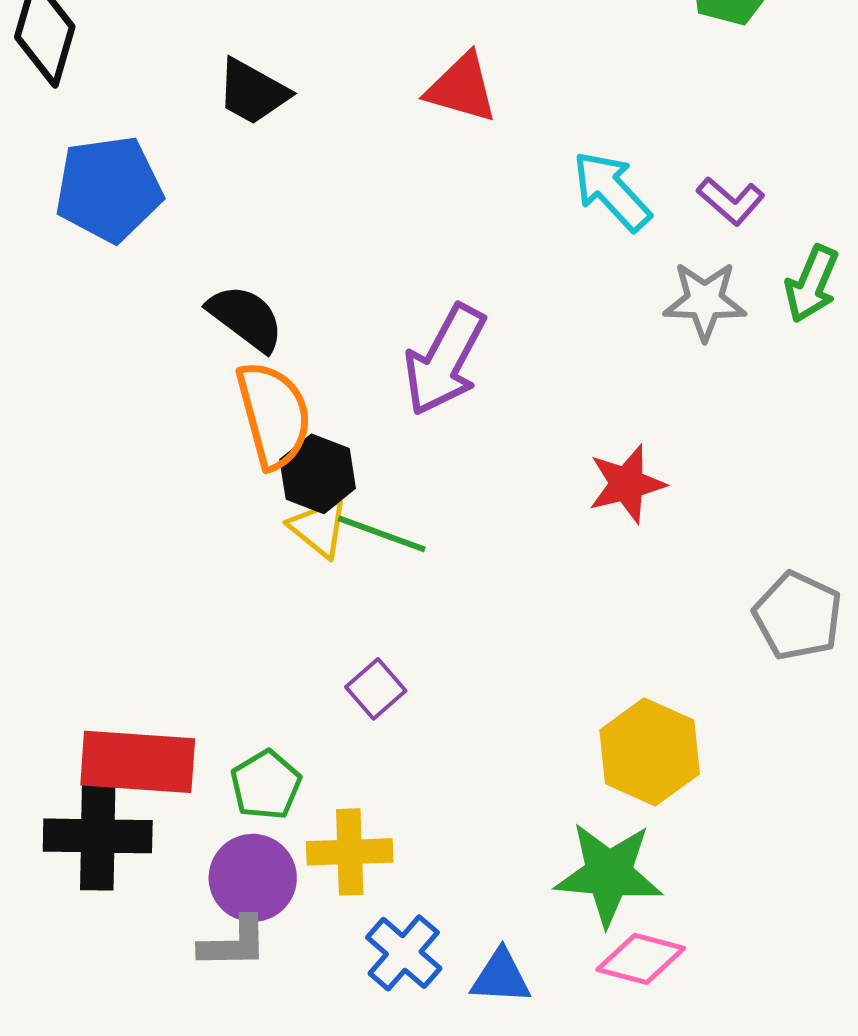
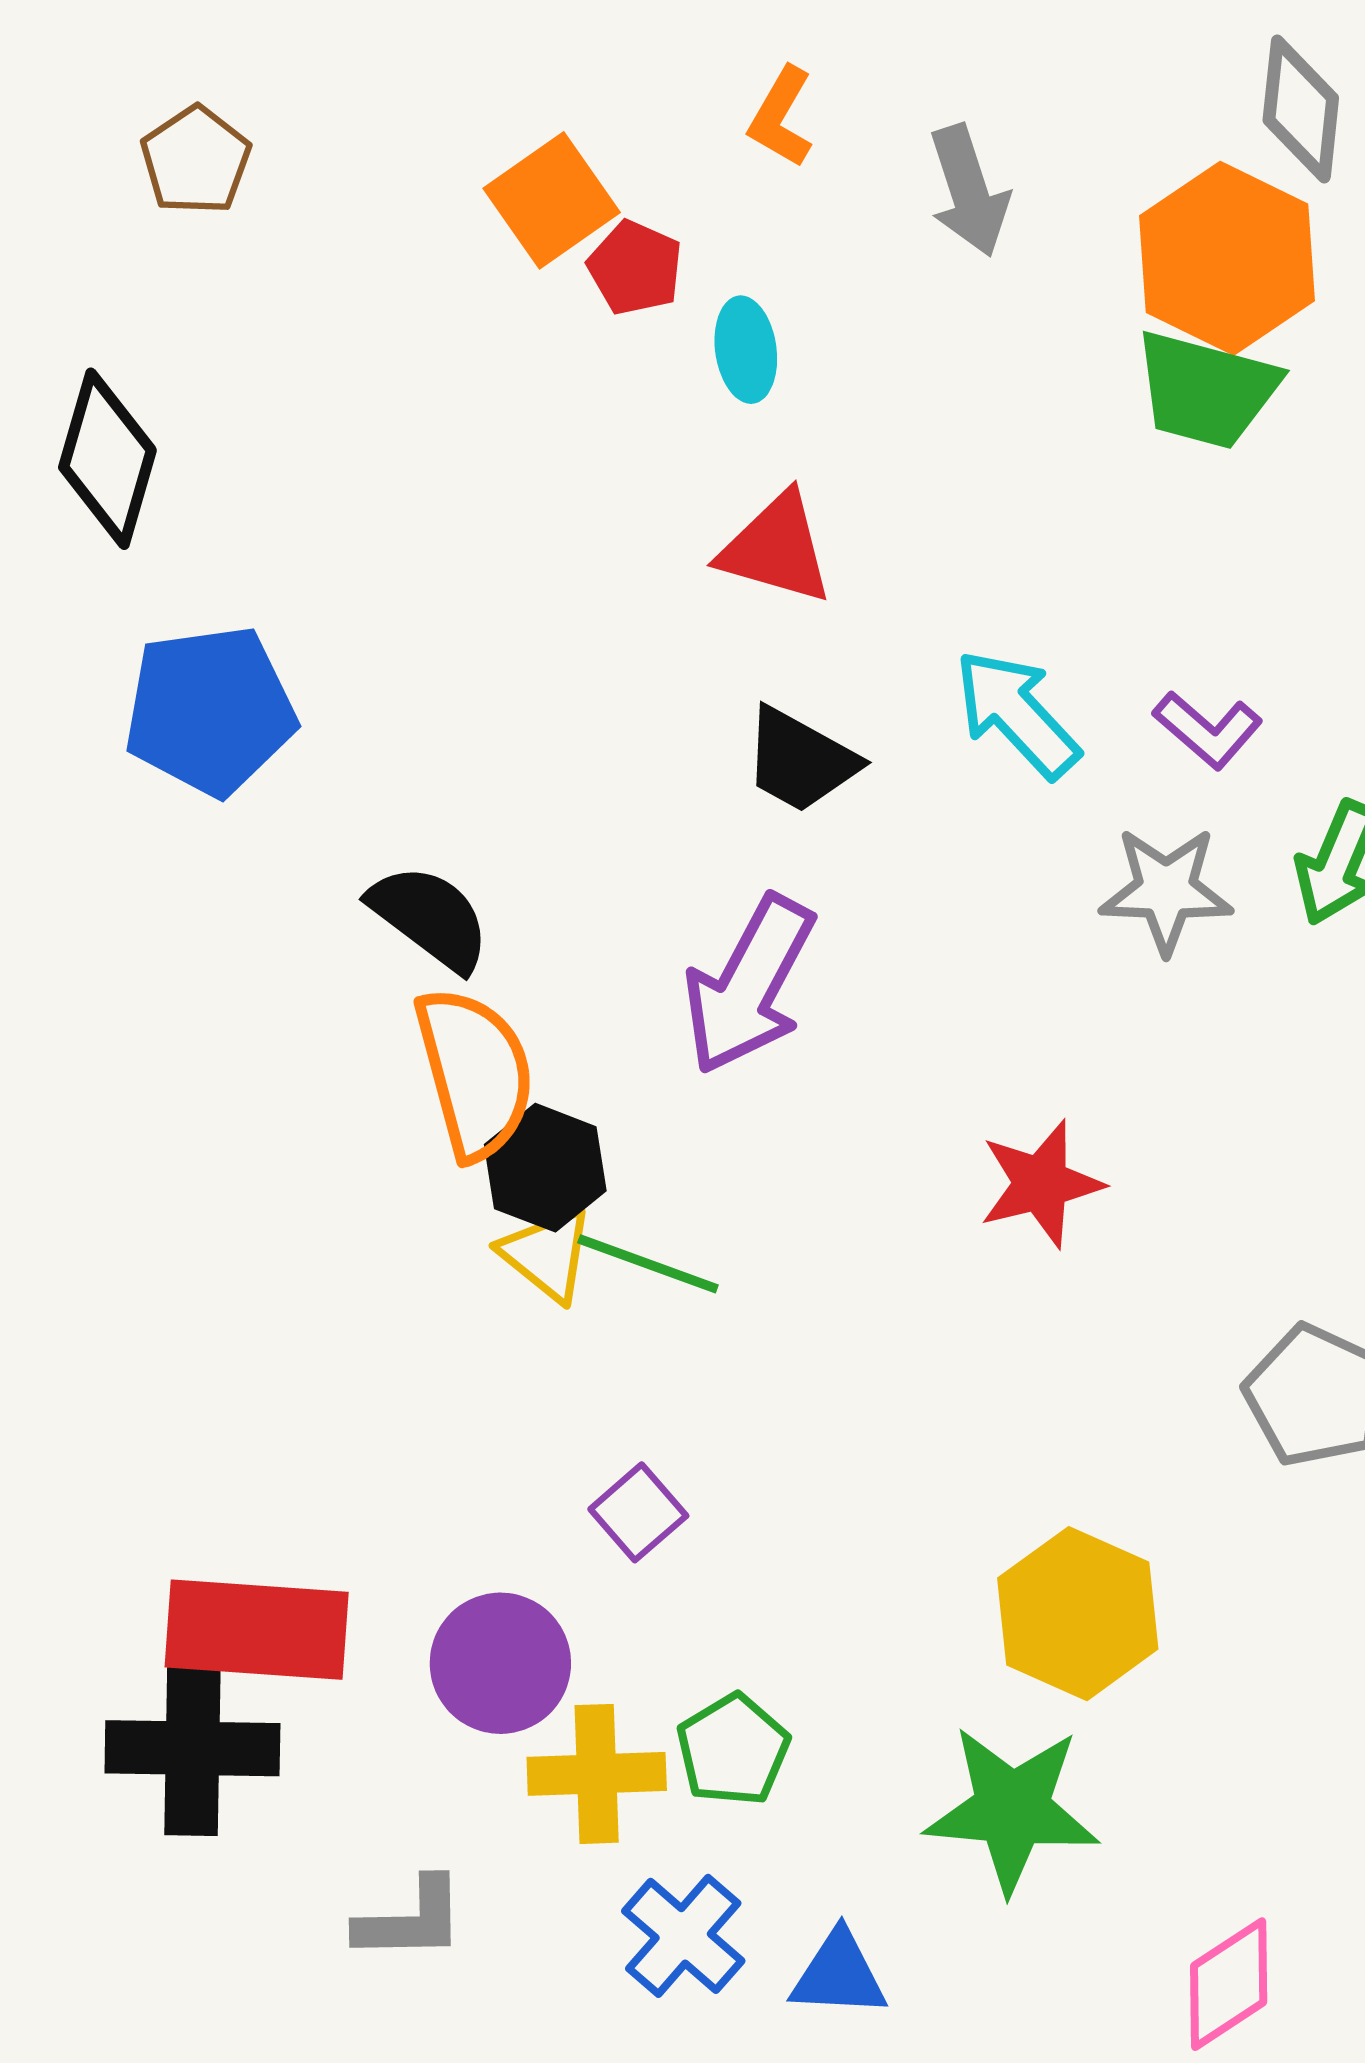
black trapezoid: (253, 92) -> (800, 760), moved
green pentagon: (266, 785) -> (733, 1750), moved
purple circle: (253, 878) -> (500, 1663), moved
pink diamond: (641, 959) -> (1229, 1984), moved, turned -48

